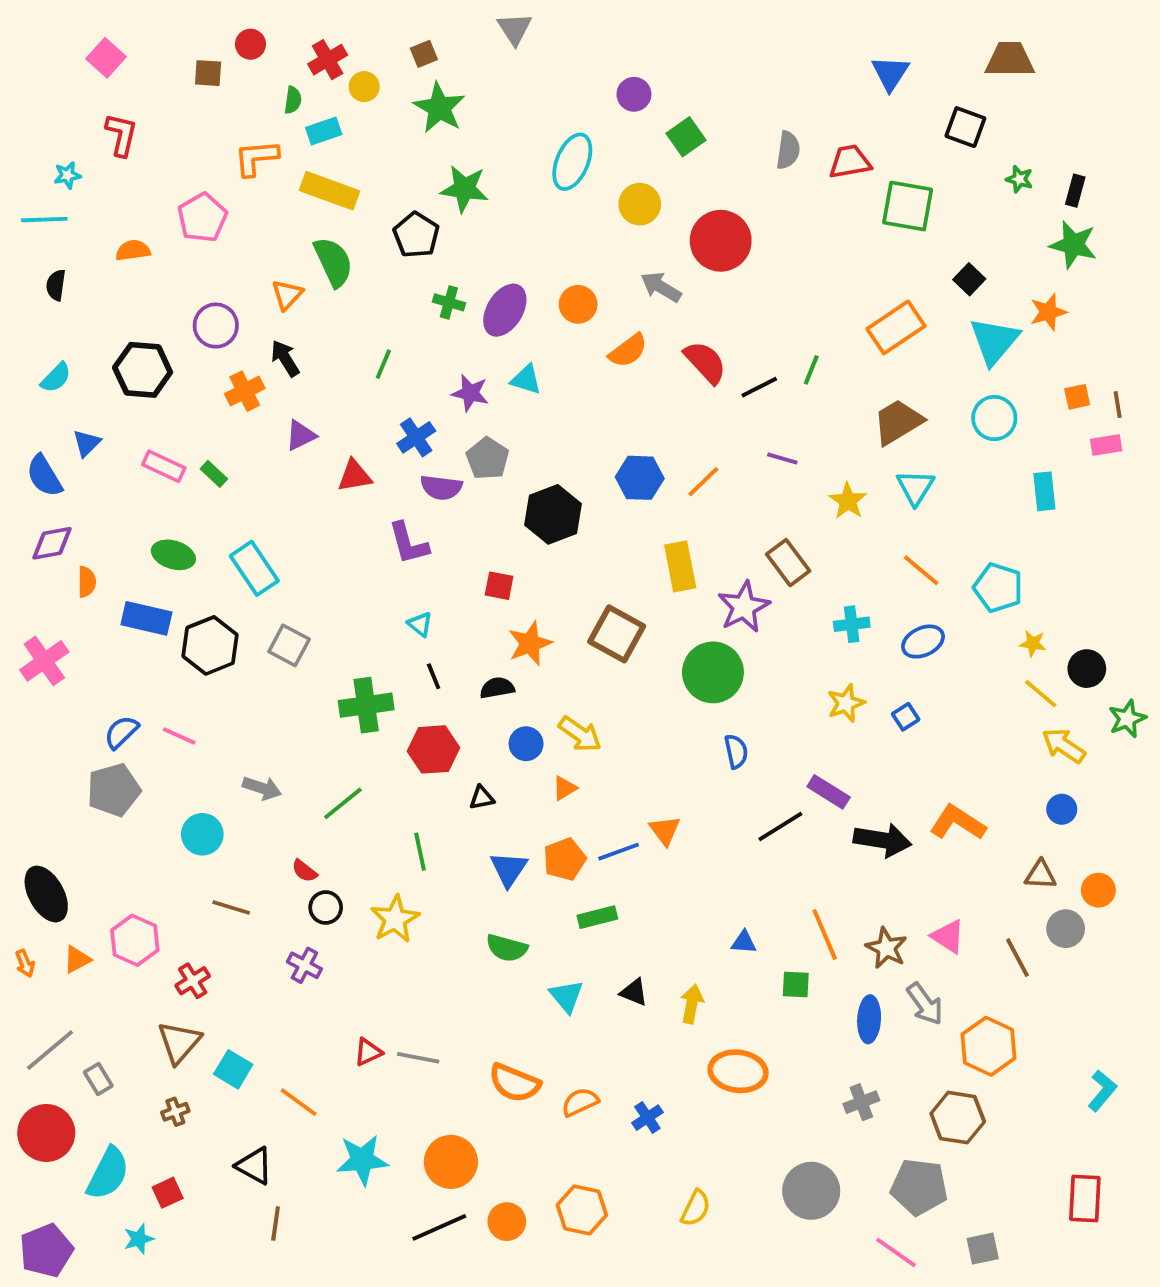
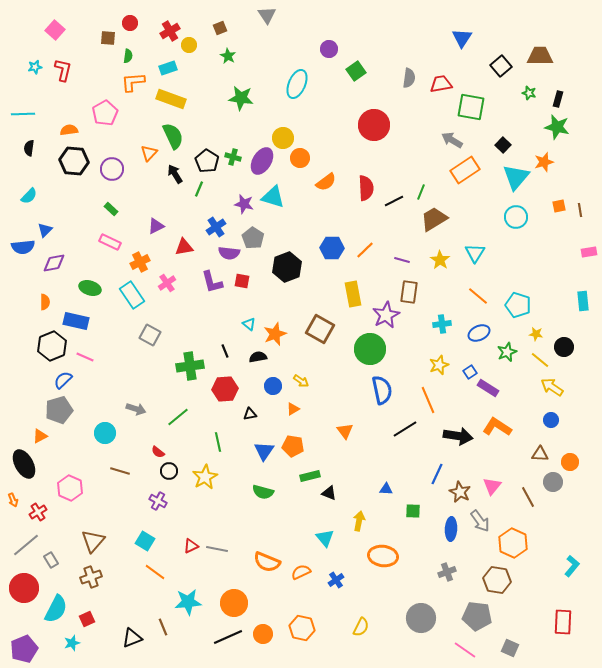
brown trapezoid: (1010, 60) -> (540, 56), moved
green semicircle: (293, 100) -> (128, 56), moved
green star: (439, 108) -> (228, 56), size x0.6
black square: (965, 127) -> (501, 66), turned 30
cyan star: (67, 175) -> (35, 67), moved
yellow circle: (640, 204) -> (283, 138), moved
black pentagon: (416, 235) -> (207, 161), moved
gray arrow: (661, 287) -> (452, 140), moved
black arrow: (285, 358) -> (175, 174), moved
red semicircle: (705, 362) -> (366, 188), turned 40
black hexagon: (143, 370) -> (74, 161), moved
cyan triangle: (526, 380) -> (273, 197), size x1.4
orange cross: (245, 391) -> (140, 262), moved
brown trapezoid: (898, 422) -> (434, 219), moved
pink rectangle: (1106, 445) -> (589, 252), moved
purple line: (782, 459) -> (402, 260), moved
pink rectangle: (164, 466) -> (110, 242), moved
green rectangle: (214, 474) -> (111, 209), moved
blue semicircle: (44, 476) -> (23, 247), turned -65
cyan rectangle: (1044, 491) -> (583, 301), moved
purple diamond: (52, 543) -> (54, 263), moved
brown rectangle: (788, 563) -> (409, 292), turned 45
red square: (499, 586) -> (242, 281), moved
cyan triangle: (420, 624) -> (249, 324), moved
black hexagon: (210, 645) -> (52, 346), moved
pink cross: (44, 661) -> (167, 283), moved, size x0.7
green star: (1127, 719) -> (507, 352), moved
yellow arrow: (580, 734) -> (301, 381), size x0.7
pink line: (179, 736) -> (85, 357), moved
blue semicircle: (736, 751) -> (382, 390), size x1.6
purple rectangle: (829, 792) -> (488, 388), moved
blue line: (619, 852) -> (437, 474), moved, turned -45
orange pentagon: (565, 859) -> (293, 446), turned 30
orange line: (825, 934) -> (428, 400), moved
pink triangle: (948, 936) -> (492, 486), turned 36
orange triangle: (77, 960) -> (40, 436), moved
red cross: (193, 981) -> (38, 512), moved
black triangle: (634, 992) -> (329, 493), moved
cyan triangle: (567, 996) -> (325, 538), moved
cyan square: (233, 1069) -> (145, 541), moved
brown cross: (175, 1112) -> (91, 577), size x1.5
black triangle: (254, 1166) -> (132, 638), moved, turned -50
brown line: (276, 1224) -> (163, 627), moved, turned -30
gray square: (983, 1249) -> (510, 648), turned 36

